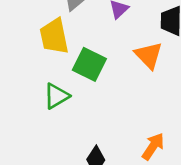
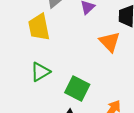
green square: (89, 64) -> (77, 89), moved

